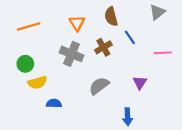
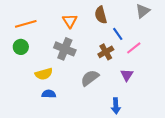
brown cross: (103, 47) -> (106, 52), moved
pink line: (163, 53) -> (134, 48), moved, turned -35
green circle: (25, 64) -> (21, 47), moved
yellow semicircle: (37, 83) -> (44, 74), moved

